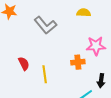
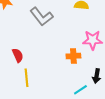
yellow line: (45, 74) -> (27, 78), moved

